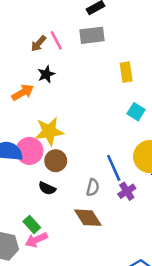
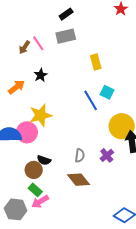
black star: (46, 74) -> (41, 75), moved
brown circle: (56, 161) -> (34, 170), moved
blue line: (114, 168) -> (91, 100), moved

